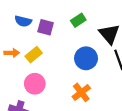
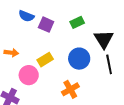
orange arrow: (12, 53) -> (11, 53), moved
yellow rectangle: (34, 55) -> (45, 60), moved

